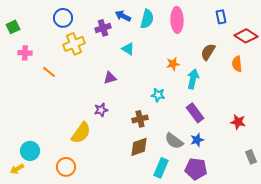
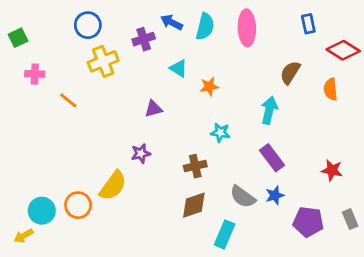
orange star: (173, 64) -> (209, 87), moved
orange circle: (66, 167) -> (78, 205), moved
purple pentagon: (196, 169) -> (308, 222), moved

